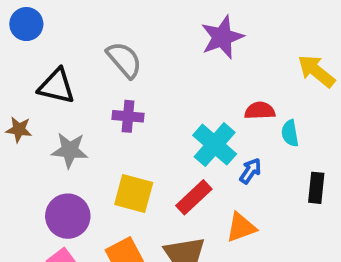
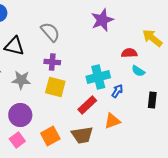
red semicircle: (260, 111) -> (129, 53), moved
cyan semicircle: (290, 133) -> (138, 71), turned -48
cyan cross: (215, 145) -> (98, 77), turned 35
yellow square: (134, 194) -> (55, 87), moved

